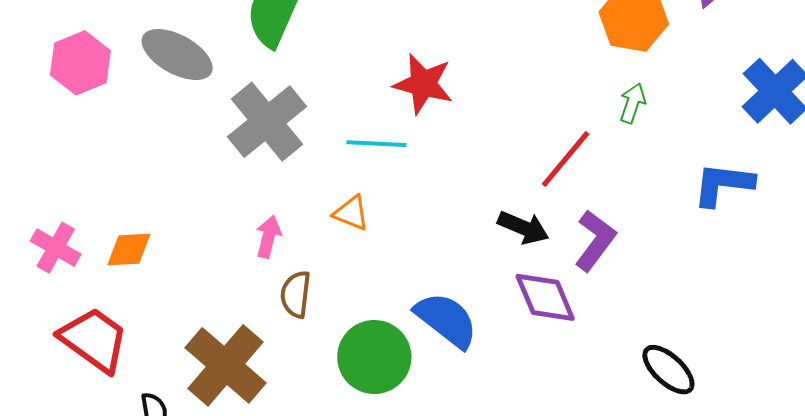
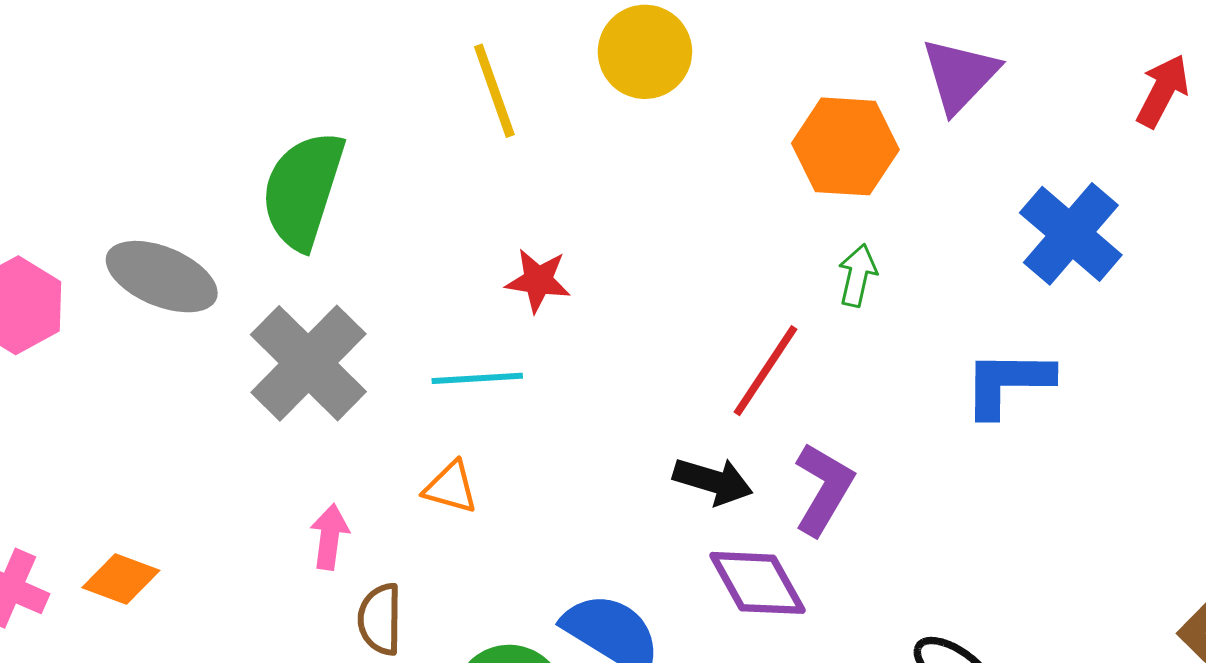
red star: (423, 84) -> (538, 281), size x0.7
orange diamond: (129, 250) -> (121, 579), turned 30

